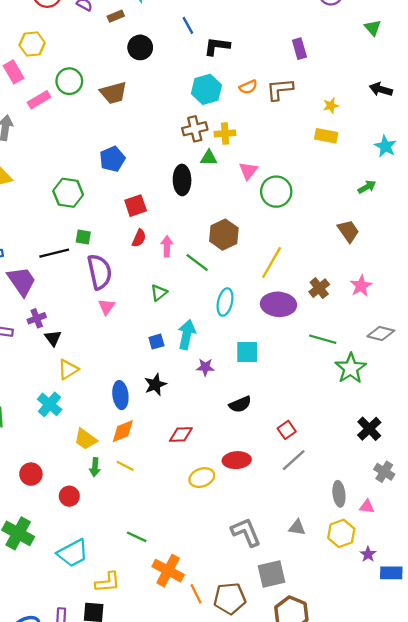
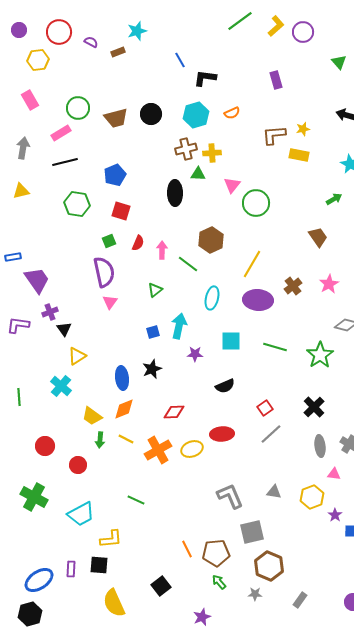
yellow hexagon: (32, 44) -> (38, 60), moved
black circle: (140, 47) -> (151, 114), moved
brown L-shape: (280, 89) -> (274, 135), moved
pink rectangle: (39, 100) -> (61, 133), moved
red square: (136, 206) -> (121, 211), moved, turned 36
green square: (83, 237) -> (109, 241), moved, turned -32
black line: (54, 253) -> (65, 162), moved
green line: (323, 339) -> (275, 347), moved
black cross: (369, 429) -> (314, 407), moved
gray ellipse: (339, 494) -> (320, 446), moved
orange cross: (168, 571) -> (158, 450), moved, turned 32

